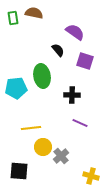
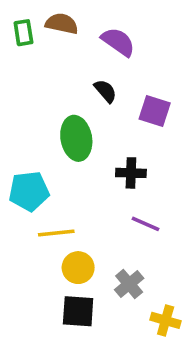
purple semicircle: (75, 32) -> (118, 42), moved
cyan pentagon: (16, 88) -> (29, 191), moved
gray cross: (61, 156) -> (129, 284), moved
black square: (19, 171) -> (78, 311), moved

